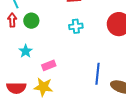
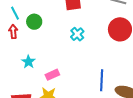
green circle: (31, 21) -> (34, 22), moved
cyan cross: (76, 26) -> (77, 34), turned -32

